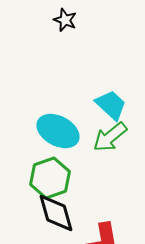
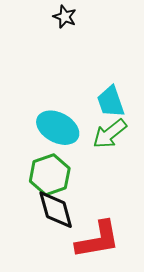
cyan trapezoid: (111, 105) -> (111, 102), turned -152

